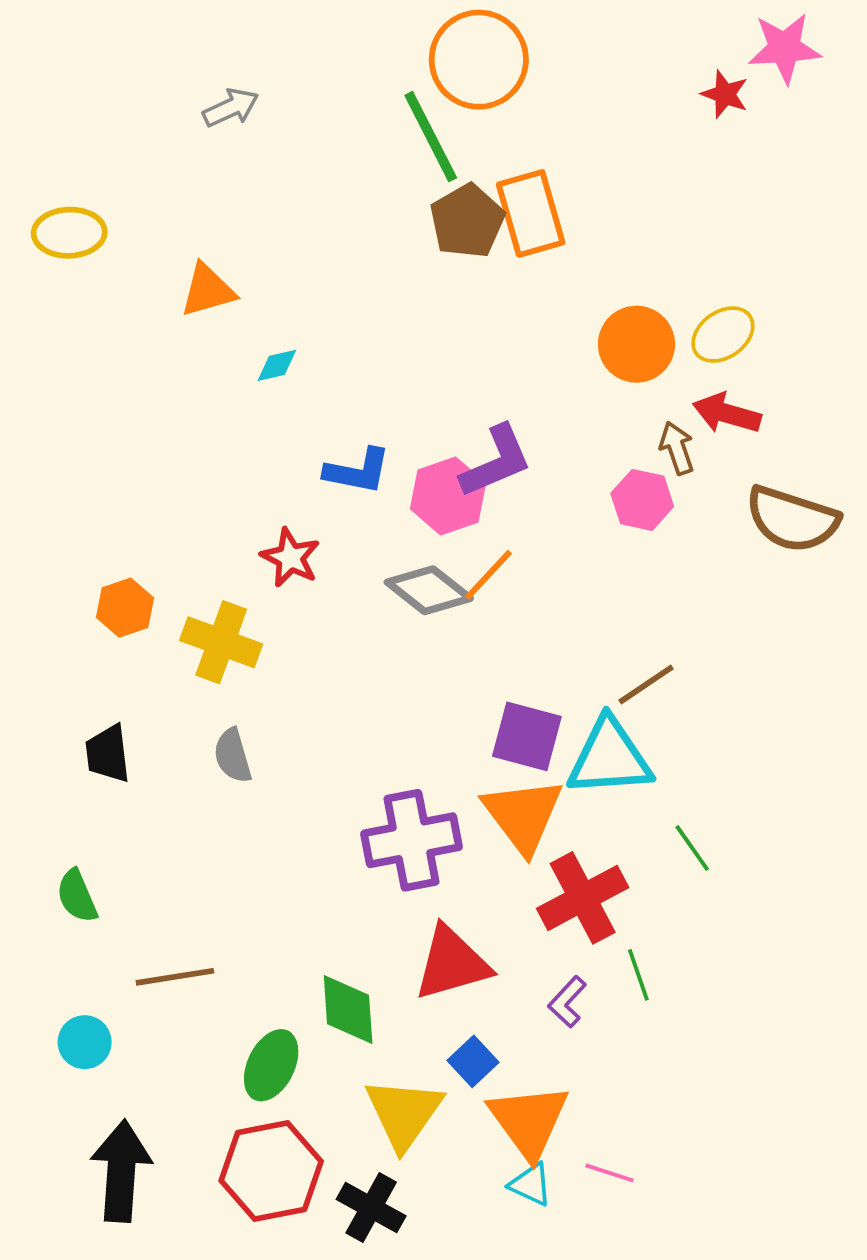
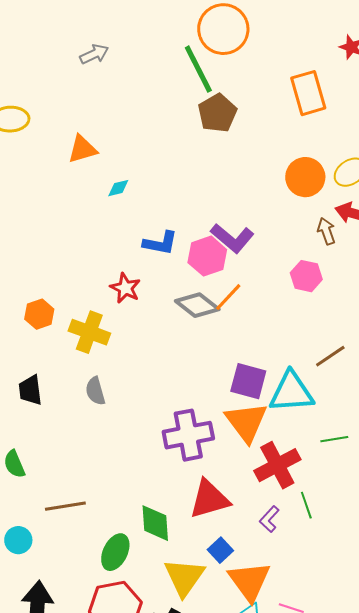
orange rectangle: (531, 213) -> (308, 93), moved
purple L-shape: (496, 461) -> (232, 238), turned 63
pink hexagon: (642, 500) -> (306, 276), moved
brown line: (646, 685) -> (330, 356), moved
green line: (692, 848) -> (334, 439), turned -64

